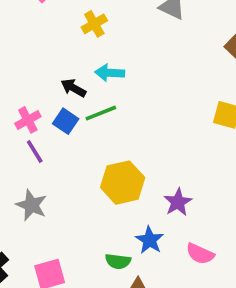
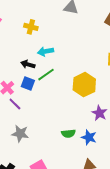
yellow cross: (94, 24) -> (31, 27), turned -32
yellow hexagon: (123, 183) -> (84, 85), moved
green semicircle: (118, 261) -> (68, 133), moved

